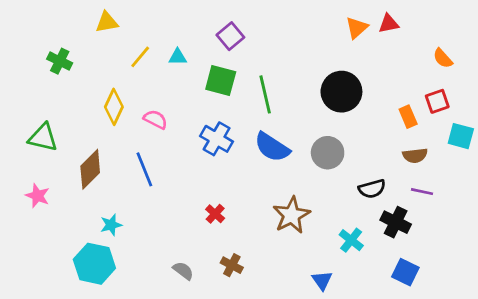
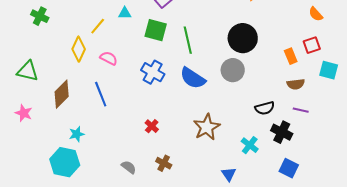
yellow line: (140, 57) -> (98, 26), moved
gray circle: (328, 153) -> (233, 70), moved

